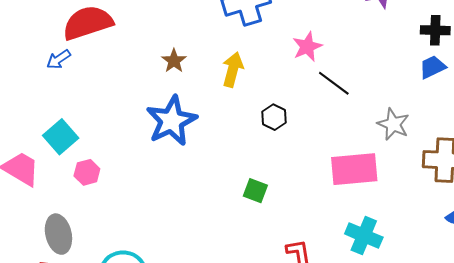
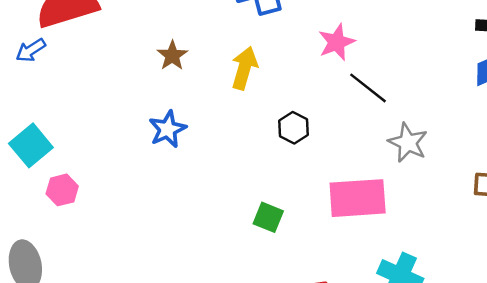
blue star: (171, 121) -> (168, 129), size x0.6
gray star: (393, 124) -> (408, 143), moved
pink rectangle: (354, 169) -> (358, 198), moved

